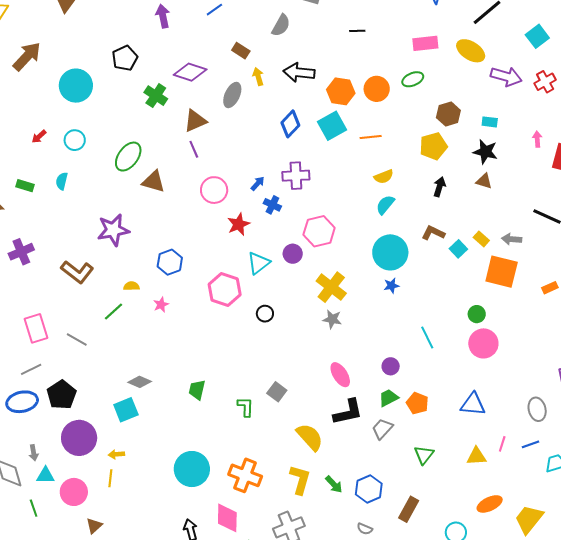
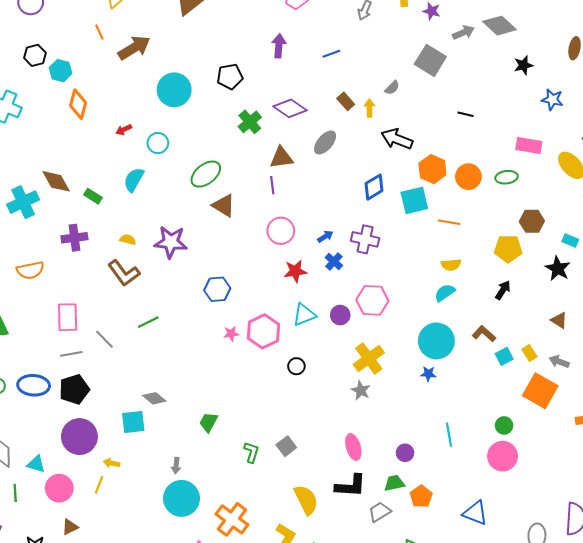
gray semicircle: (281, 25) -> (392, 88), size x0.7
yellow arrow: (258, 77) -> (369, 108), moved
cyan semicircle: (62, 181) -> (134, 180), size x1.4
brown triangle: (484, 181) -> (559, 320), moved
green rectangle: (25, 186) -> (93, 196), moved
yellow semicircle: (131, 286) -> (128, 240), moved
pink star: (161, 305) -> (231, 334), moved
gray line: (31, 369) -> (71, 354), moved
gray arrow: (34, 453) -> (176, 466), moved

